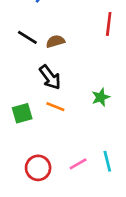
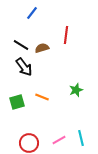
red line: (109, 24) -> (66, 35), moved
black arrow: (50, 77) -> (24, 67), moved

